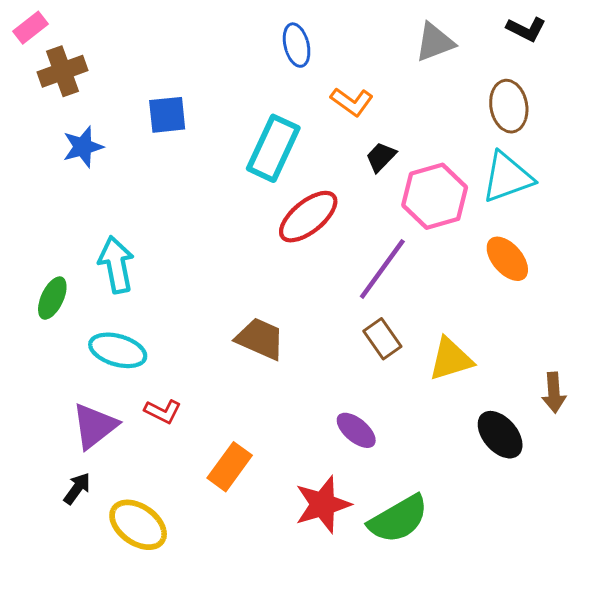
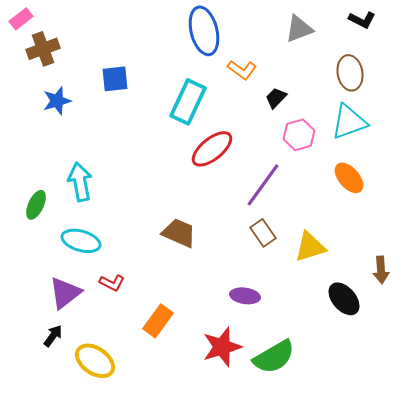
blue ellipse: (297, 45) -> (204, 31), size x1.6
black trapezoid: (381, 157) -> (276, 98), moved
pink hexagon: (435, 196) -> (299, 135), size x0.7
purple ellipse: (356, 430) -> (245, 296), turned -32

